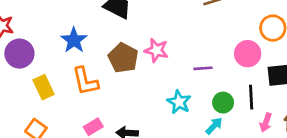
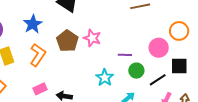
orange L-shape: (85, 81) -> (38, 55), turned -140
black line: (251, 97) -> (158, 80), turned 54
green circle: (223, 103) -> (136, 71), moved

